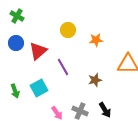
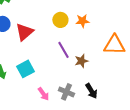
yellow circle: (68, 30) -> (60, 20), moved
purple line: (63, 67) -> (63, 50), moved

